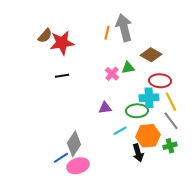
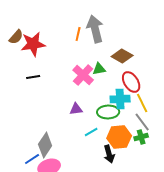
pink cross: (112, 74) -> (83, 75), size x1.5
red ellipse: (160, 81) -> (131, 82), turned 55
green cross: (170, 146) -> (141, 137), moved

